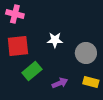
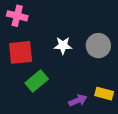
gray circle: (86, 53) -> (98, 46), moved
purple arrow: (60, 83) -> (78, 100), moved

